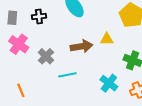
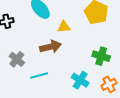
yellow triangle: (107, 39) -> (64, 27), moved

